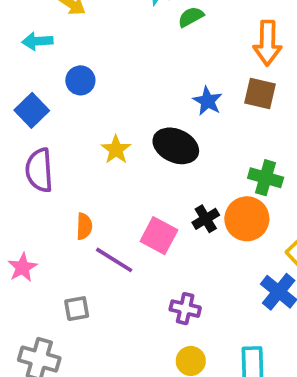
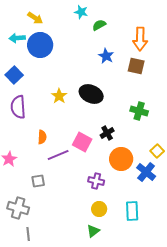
blue circle: (80, 80) -> (40, 45), moved, size x1.6
blue star: (208, 101) -> (106, 56), moved
orange circle: (247, 219) -> (121, 159), moved
purple line: (114, 260) -> (58, 155), turned -55

